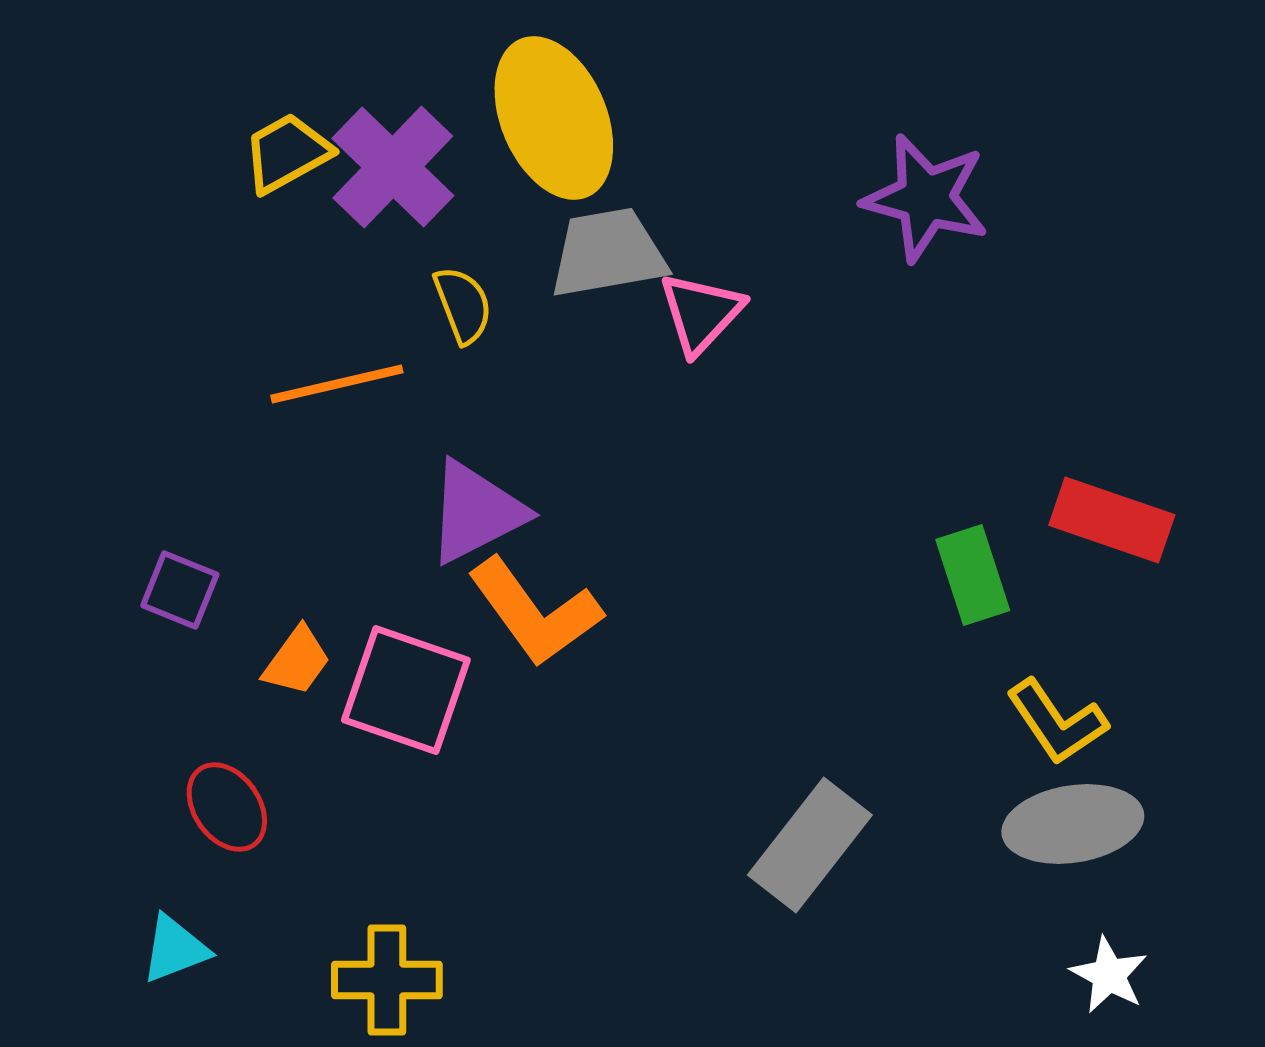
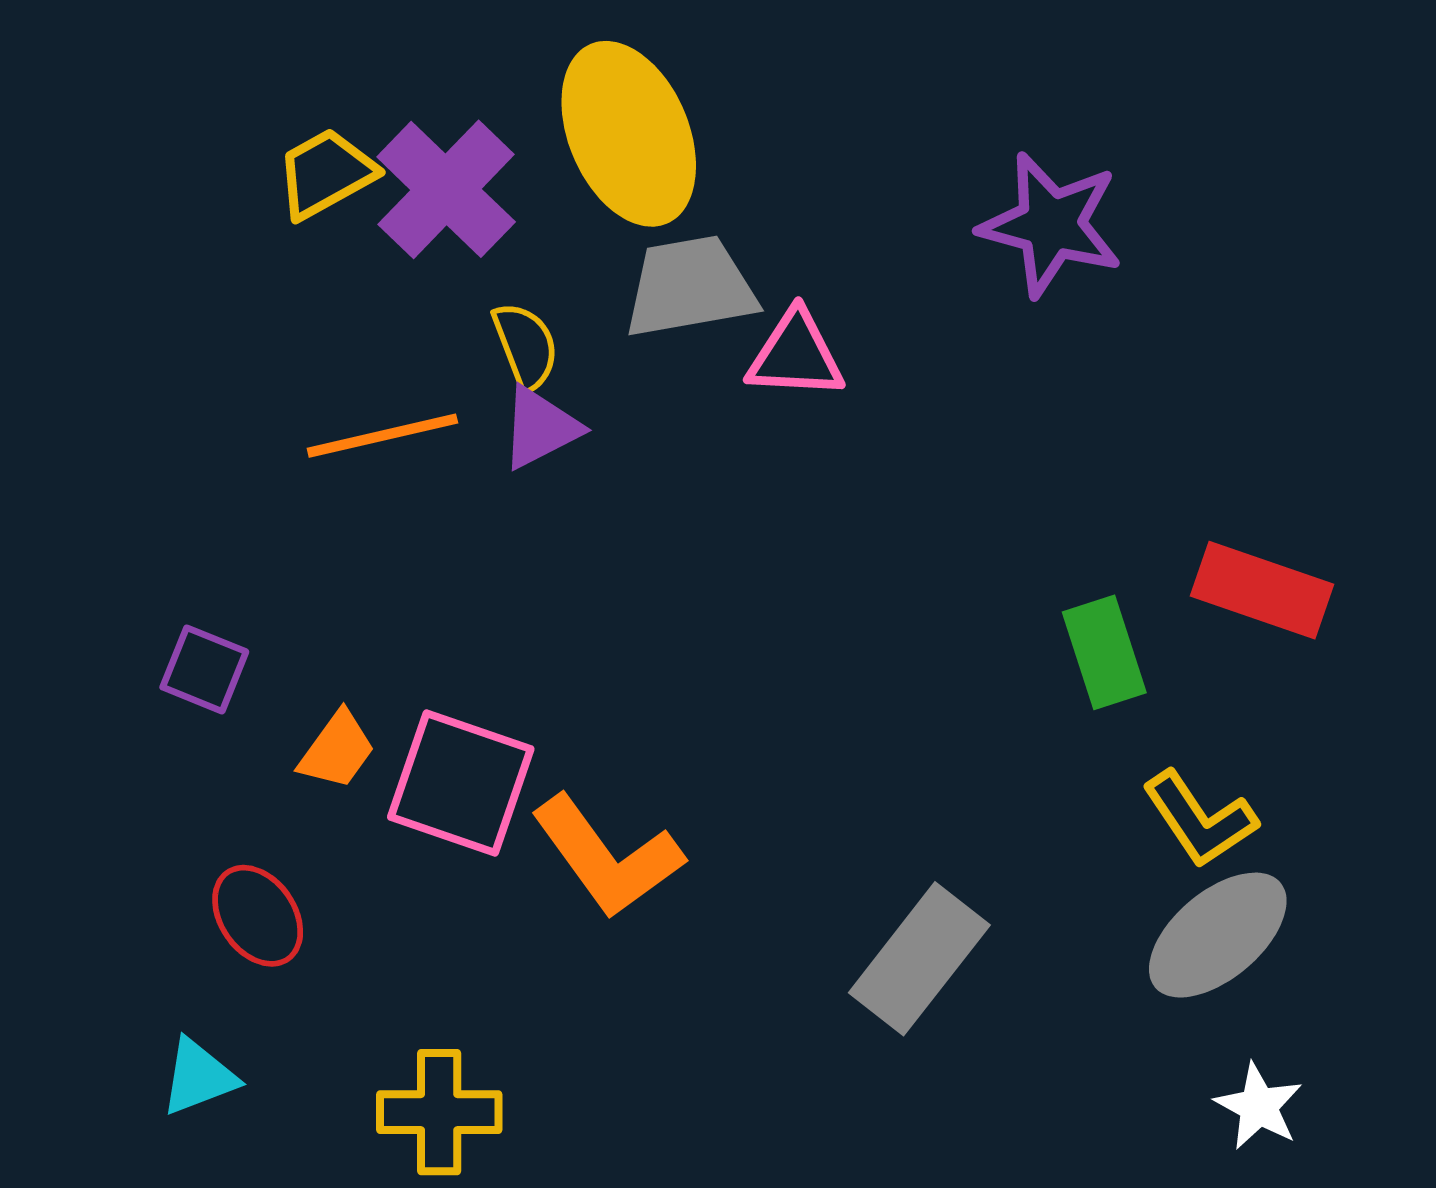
pink triangle: (701, 313) -> (796, 355), turned 50
purple triangle: (476, 512) -> (540, 428), moved, size x0.7
orange L-shape: (535, 612) -> (607, 857), moved
gray ellipse: (1073, 824) -> (1218, 935), turned -31

